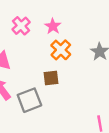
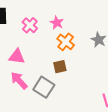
gray square: (29, 100) -> (44, 87), turned -30

